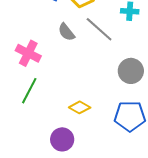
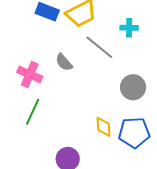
gray semicircle: (66, 32) -> (64, 62), moved
yellow diamond: (80, 107) -> (104, 127), moved, turned 60

